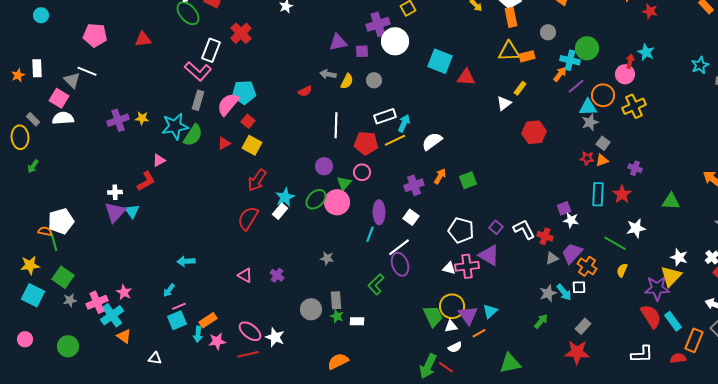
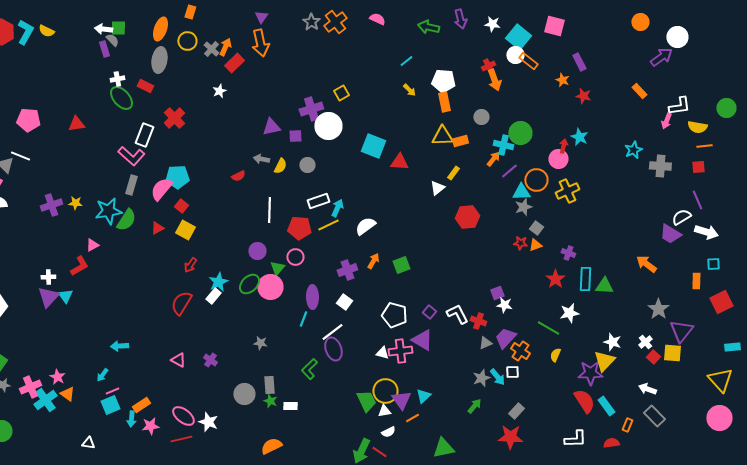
red arrow: (257, 180) -> (190, 265), size x0.7
cyan rectangle: (598, 194) -> (585, 279), moved
orange triangle: (124, 336) -> (67, 394), moved
orange rectangle: (694, 340) -> (627, 425), size x0.6

